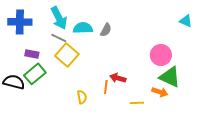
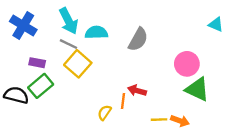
blue cross: (20, 22) -> (23, 26), turned 30
gray semicircle: (106, 30) -> (138, 39), moved, size x1.5
orange arrow: (160, 92) -> (180, 121), moved
yellow semicircle: (82, 97) -> (104, 113), moved, turned -136

